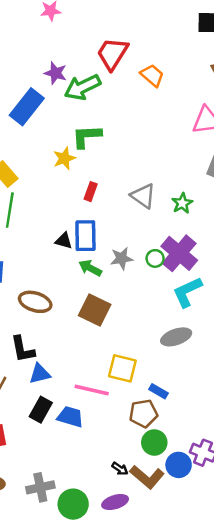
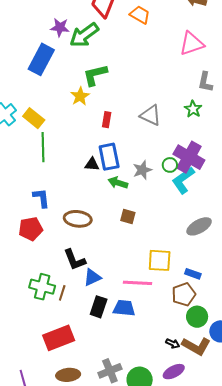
green star: (182, 203) -> (193, 109), moved
cyan L-shape: (187, 292) -> (183, 180), moved
brown square: (95, 310) -> (128, 217), size x0.6

